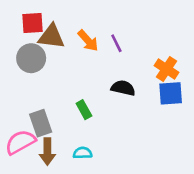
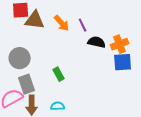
gray circle: (31, 58) -> (20, 58), moved
orange cross: (166, 69) -> (120, 44), turned 36
black semicircle: (123, 88) -> (97, 42), moved

